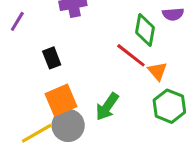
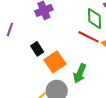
orange square: (61, 100) -> (55, 62), moved

